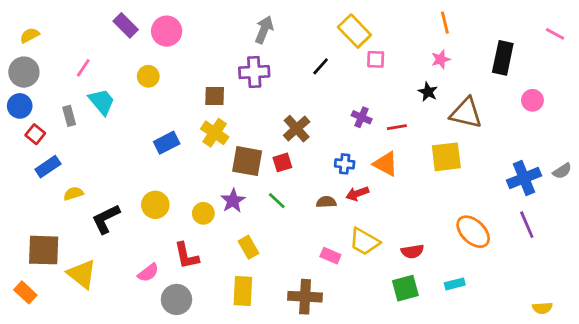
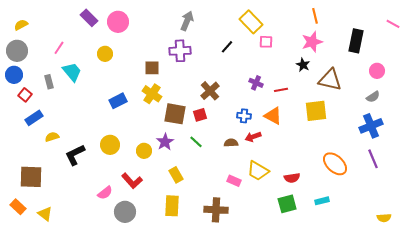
pink star: (441, 59) -> (312, 42), size x1.5
gray semicircle: (562, 171) -> (373, 97), moved
red L-shape: (186, 256) -> (132, 181), turned -30
yellow triangle: (82, 274) -> (45, 214), moved, size x0.7

